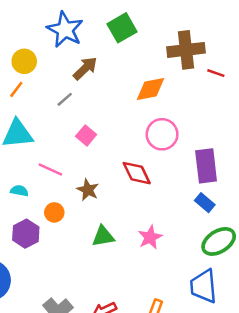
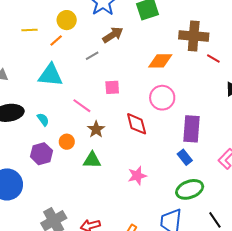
pink square: (86, 135) -> (112, 87), moved, turned 35
pink line: (50, 169) -> (82, 106), moved
cyan semicircle: (19, 191) -> (43, 120), turned 32
green triangle: (103, 236) -> (92, 160), moved

